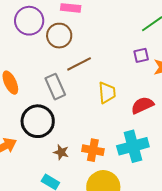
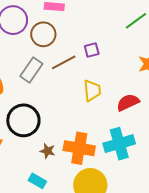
purple square: (141, 55) -> (92, 50), moved
gray rectangle: (55, 87) -> (31, 70), moved, turned 60
orange cross: (93, 150) -> (79, 148), size x1.4

